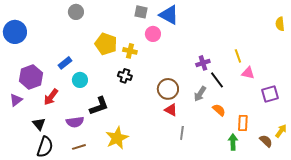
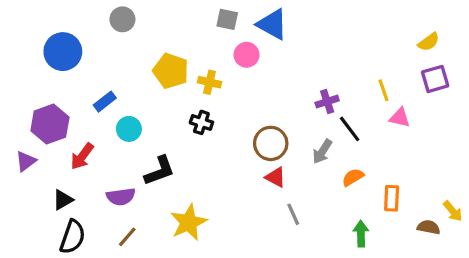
yellow semicircle: (280, 24) -> (429, 42), moved, turned -120
blue circle: (15, 32) -> (63, 52), moved
purple square: (270, 94) -> (435, 79), moved
orange semicircle: (219, 110) -> (353, 177), turned -72
black triangle: (39, 124) -> (63, 200), turned 40
yellow arrow: (281, 131) -> (453, 211), turned 104
gray line: (182, 133) -> (293, 214), turned -32
brown semicircle: (266, 141) -> (429, 227), turned -32
green arrow: (233, 142) -> (361, 234), moved
brown line: (79, 147) -> (127, 237), turned -32

